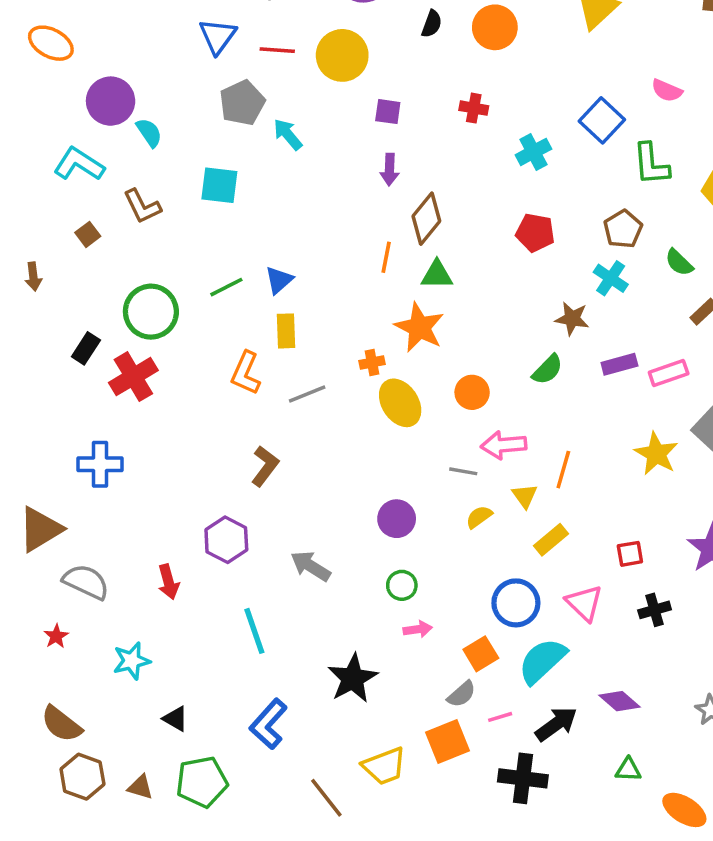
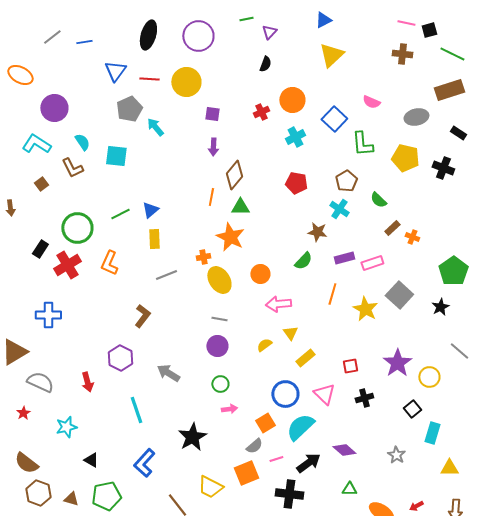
black semicircle: (432, 24) -> (265, 64), moved
orange circle: (495, 27) -> (292, 100), moved
red cross: (474, 108) -> (261, 112), turned -35
cyan semicircle: (149, 133) -> (82, 142), moved
orange L-shape: (246, 373) -> (109, 263), moved
orange line: (563, 470) -> (332, 294), moved
gray line: (463, 471) -> (219, 319), moved
yellow trapezoid: (384, 766) -> (210, 487), turned 48

